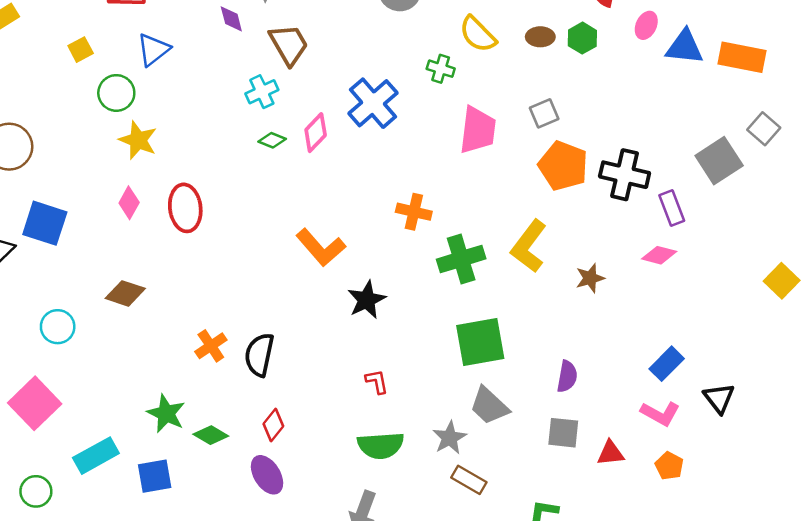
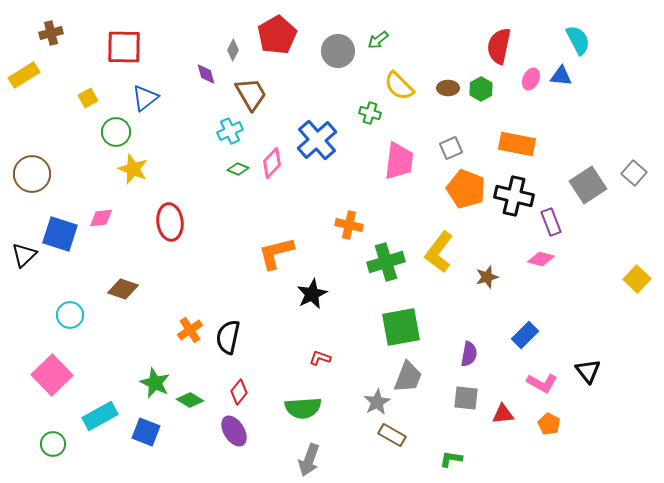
blue triangle: (685, 47) -> (561, 76), moved, size x0.7
orange rectangle: (742, 57) -> (517, 144), moved
gray square: (764, 129) -> (634, 173), moved
pink diamond: (129, 203) -> (101, 218), moved, turned 55
orange L-shape: (321, 247) -> (276, 253), turned 117
blue rectangle: (667, 364) -> (525, 335), moved
red L-shape: (377, 382) -> (320, 358), turned -60
gray trapezoid: (489, 406) -> (408, 377), turned -112
green semicircle: (381, 445) -> (303, 408), moved
blue square: (155, 476) -> (146, 432), turned 32

